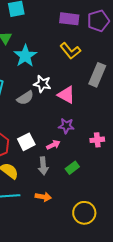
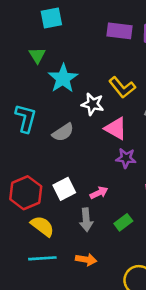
yellow L-shape: (70, 51) -> (122, 87), moved
white star: (42, 84) -> (93, 104), moved
purple star: (66, 126) -> (126, 158), moved

